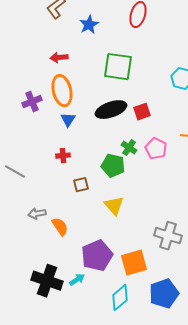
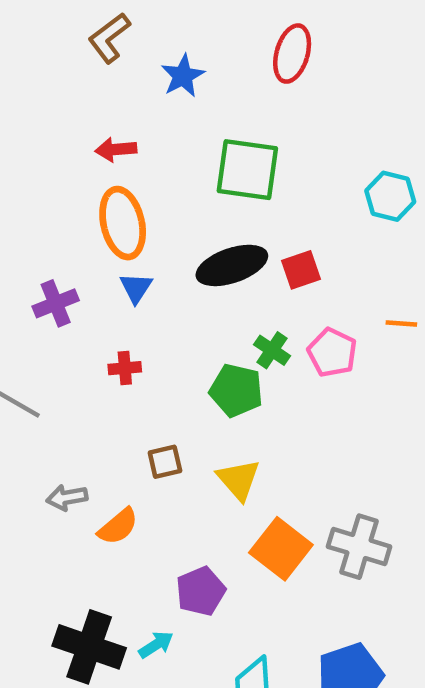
purple cross: (32, 102) -> (56, 303), moved
brown square: (81, 185) -> (165, 462), moved
orange semicircle: (60, 227) -> (118, 526), turned 84
purple pentagon: (97, 256) -> (201, 591), size x0.7
orange square: (134, 263) -> (281, 549), moved, turned -36

